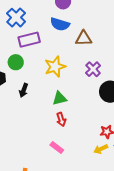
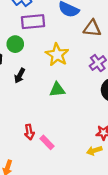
yellow star: (55, 67) -> (57, 55), turned -30
red arrow: (61, 119) -> (29, 132), moved

